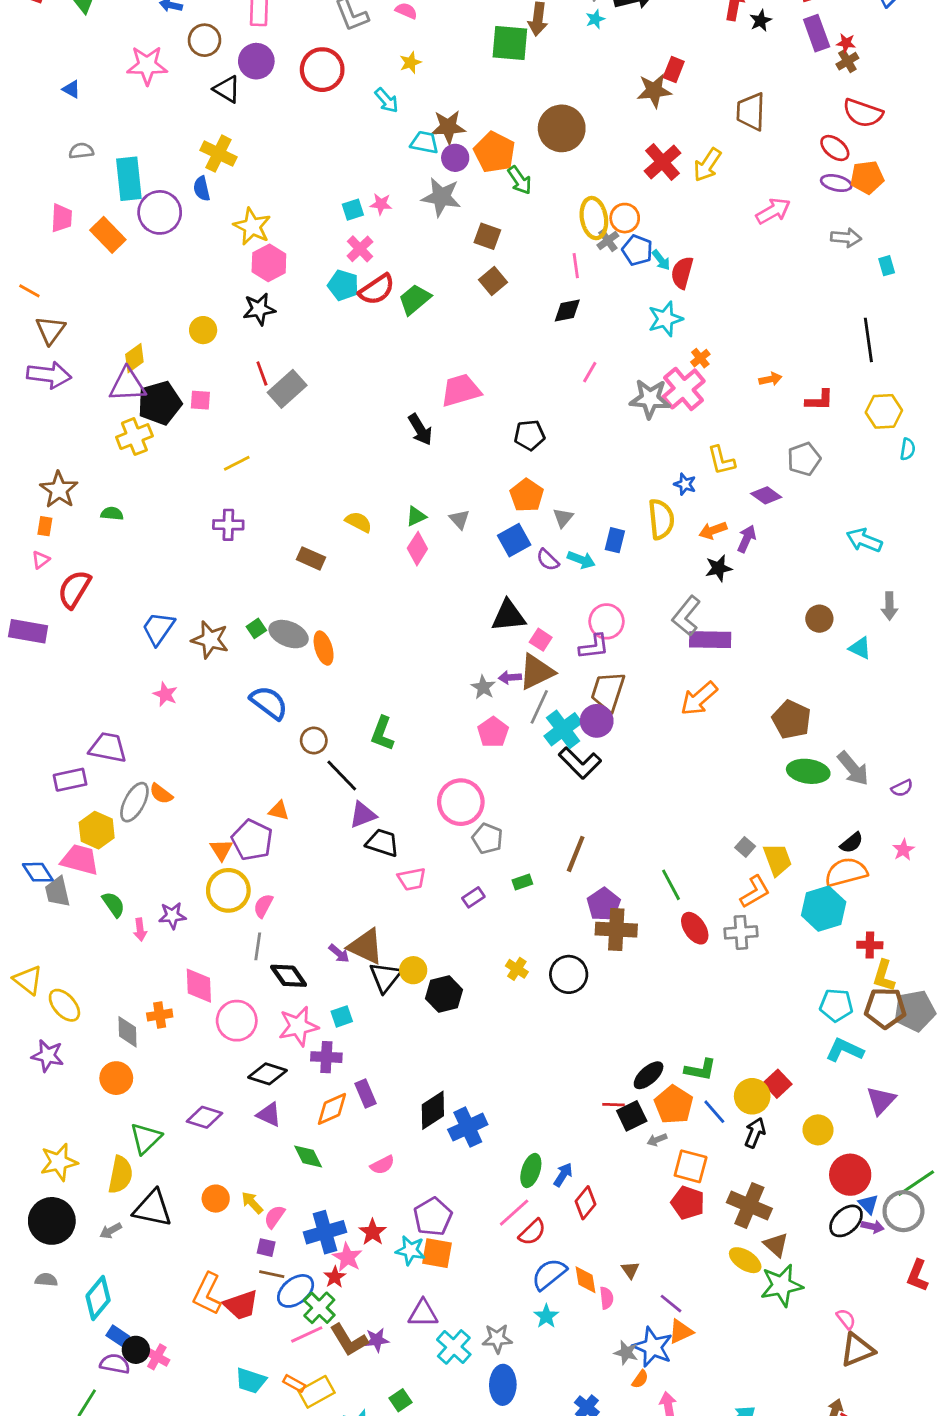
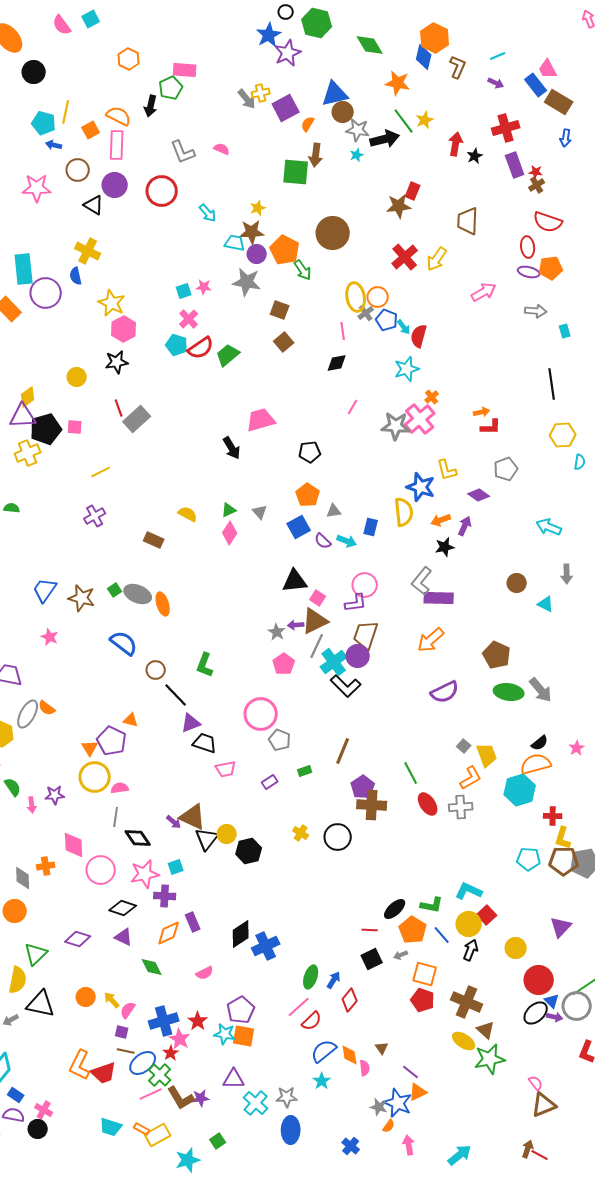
yellow star: (410, 63) -> (258, 208), moved
red ellipse: (835, 148) -> (528, 247), turned 45
red L-shape: (819, 400) -> (491, 427), moved
blue star: (685, 484) -> (421, 487), size x1.8
gray triangle: (563, 518) -> (334, 511), turned 42
purple cross: (228, 525) -> (95, 516), turned -30
purple semicircle: (902, 788) -> (445, 692), moved, size x1.8
pink semicircle: (263, 906) -> (120, 788), turned 54
cyan L-shape: (845, 1050) -> (469, 891), moved
black square: (632, 1116) -> (372, 959), moved
black circle: (136, 1350) -> (38, 1129), moved

